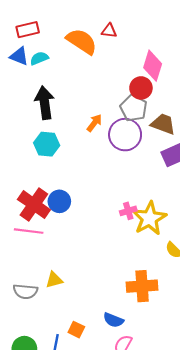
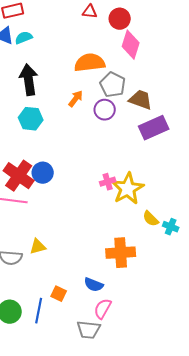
orange semicircle: (82, 41) -> (90, 63), moved, turned -40
red circle: (141, 88) -> (120, 19), moved
purple circle: (125, 135) -> (105, 110), size x0.7

